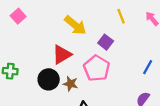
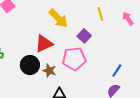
blue line: (148, 67) -> (117, 71), moved
pink pentagon: (97, 68) -> (74, 59), turned 30

